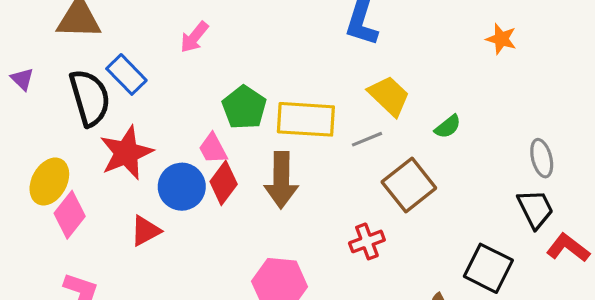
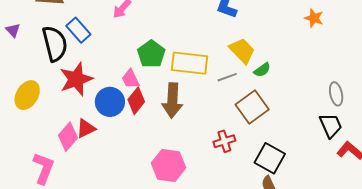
green semicircle: (448, 127) -> (262, 70), moved
pink diamond: (70, 215) -> (68, 137), moved
black square: (488, 268) -> (270, 158), moved

